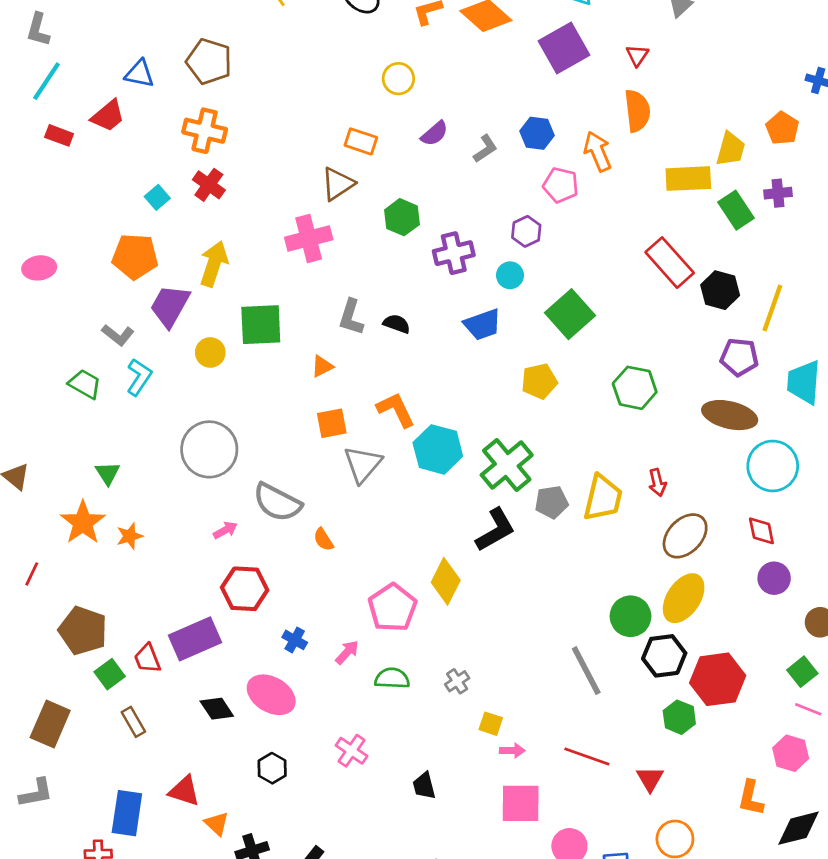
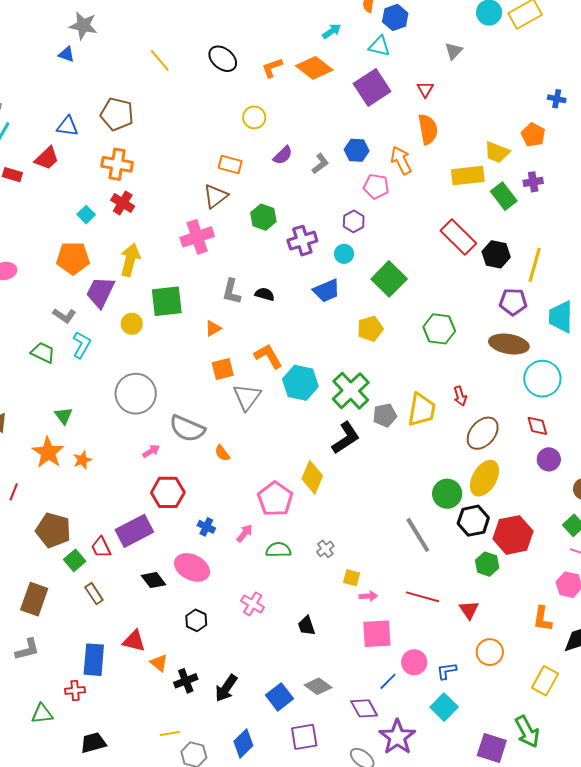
yellow trapezoid: (731, 149) -> (497, 152), turned 100

